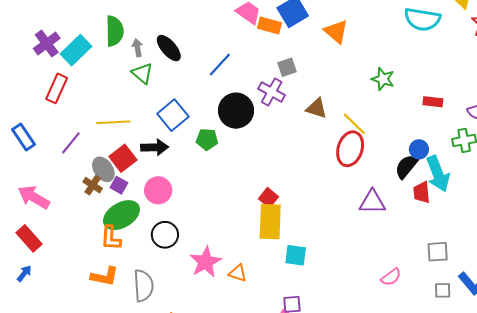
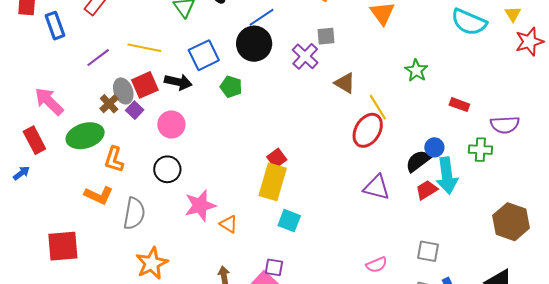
black circle: (236, 111) -> (254, 44), moved
blue rectangle: (24, 137) -> (55, 26), moved
red trapezoid: (422, 192) -> (427, 190), turned 50
green ellipse: (121, 215) -> (85, 136), moved

